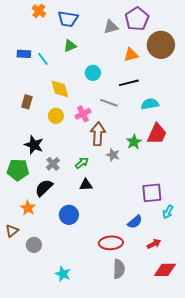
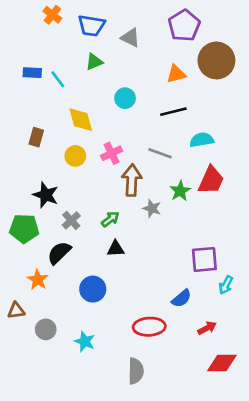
gray triangle: (111, 27) -> (130, 38), moved, turned 42
gray line: (109, 103) -> (160, 153), moved
brown triangle: (12, 231) -> (16, 311), turned 32
gray semicircle: (119, 269) -> (136, 371), moved
cyan star: (63, 274) -> (85, 341), moved

